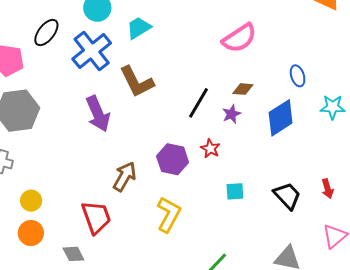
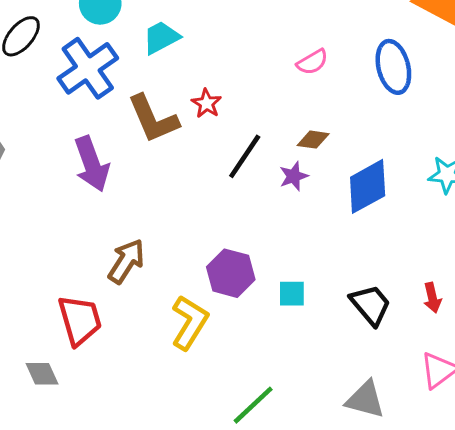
pink semicircle: (239, 38) -> (312, 62), size x0.6
blue ellipse: (298, 76) -> (393, 67), moved, size x1.6
red star: (210, 149) -> (206, 103), moved
purple hexagon: (173, 159) -> (231, 273), moved

